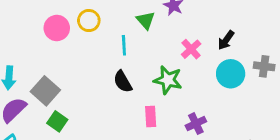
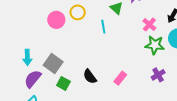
green star: (168, 80) -> (155, 45), moved
black semicircle: (123, 82) -> (90, 76), moved
pink rectangle: (151, 116) -> (120, 78), moved, turned 48

